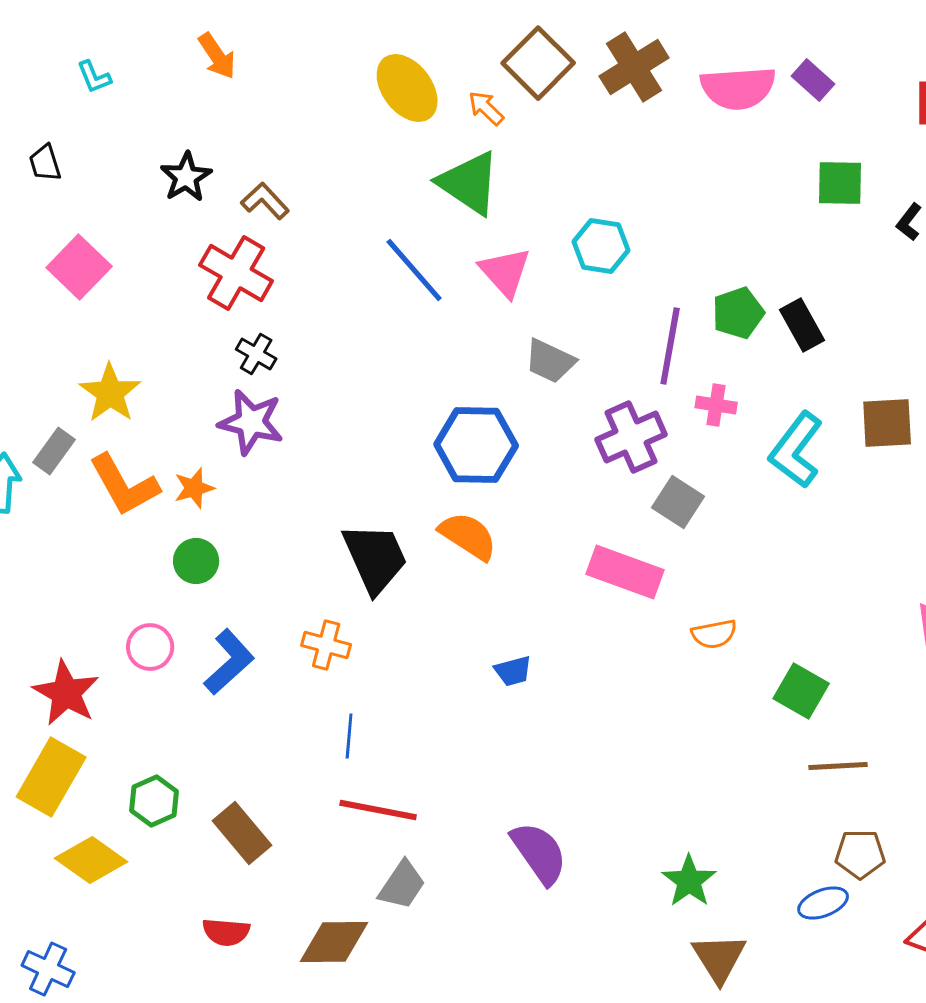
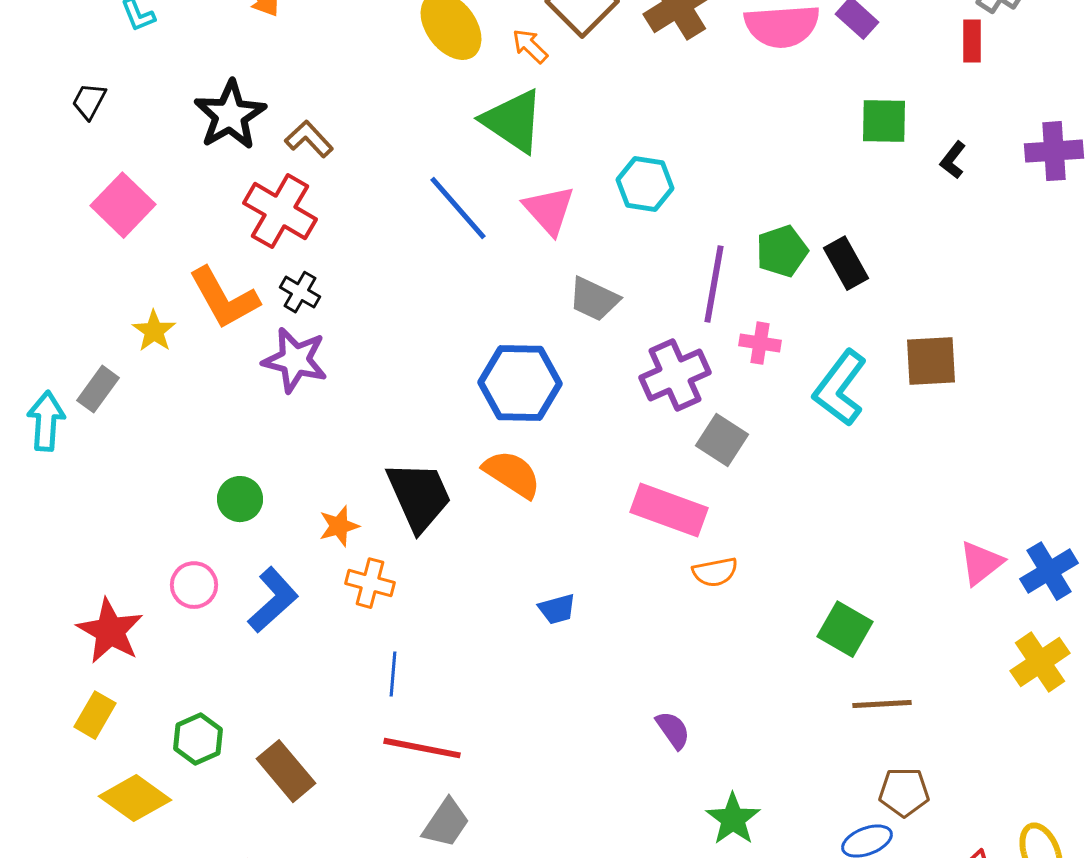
black trapezoid: (45, 163) -> (89, 101), turned 45
black star: (186, 177) -> (230, 115), size x1.4
yellow star: (110, 393) -> (154, 331), size x0.7
orange L-shape: (124, 485) -> (224, 298), moved
orange star: (194, 488) -> (339, 526), moved
orange semicircle: (714, 634) -> (715, 572), moved
yellow rectangle: (51, 777) -> (95, 715), size x0.6
purple semicircle: (539, 853) -> (673, 730), moved, size x0.6

